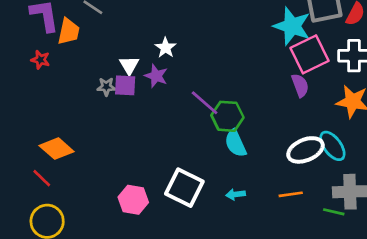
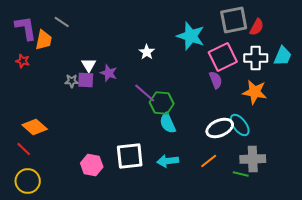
cyan star: (292, 26) -> (191, 36), moved
white star: (166, 48) -> (147, 52), moved
white square: (184, 188) -> (130, 156), turned -32
cyan arrow: (236, 194) -> (168, 161), size x1.5
orange line: (291, 194) -> (209, 161), turned -30

